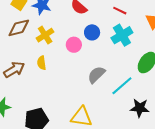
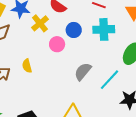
yellow cross: (45, 35) -> (40, 23), moved
cyan cross: (122, 35) -> (104, 29), turned 35

